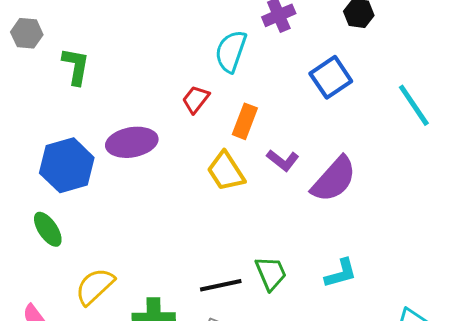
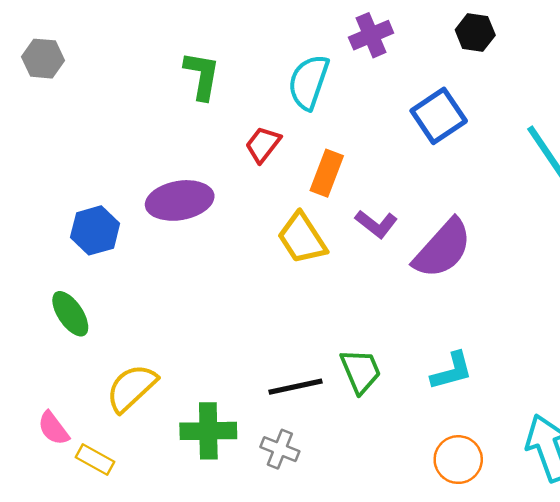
green L-shape: (76, 66) -> (202, 76), moved
blue hexagon: (67, 165) -> (95, 230), size x0.7

